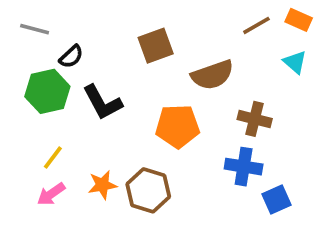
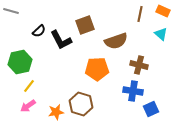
brown line: (256, 25) -> (140, 14), turned -49
gray line: (35, 29) -> (11, 11), moved
green hexagon: (47, 91) -> (20, 62), moved
black L-shape: (102, 102) -> (61, 40), moved
orange star: (102, 185) -> (56, 112), moved

